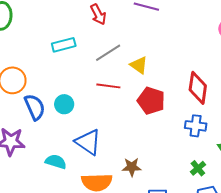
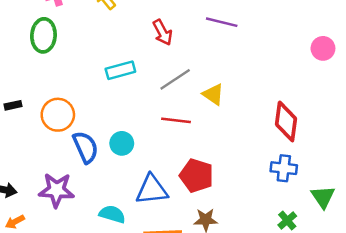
red pentagon: (151, 101) -> (196, 176), moved
blue triangle: (88, 142) -> (152, 190), turned -40

